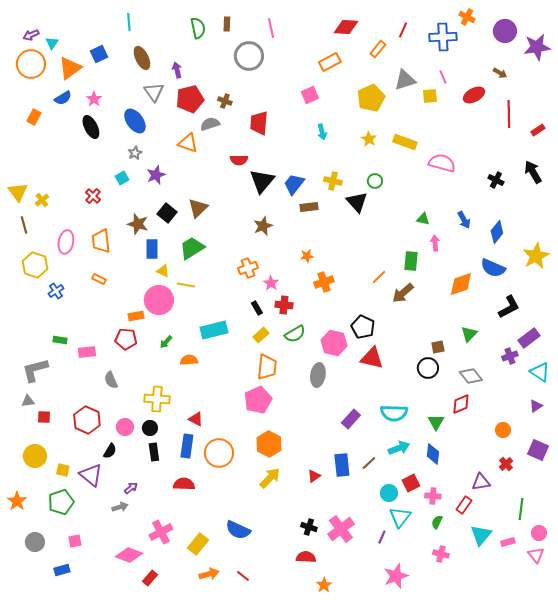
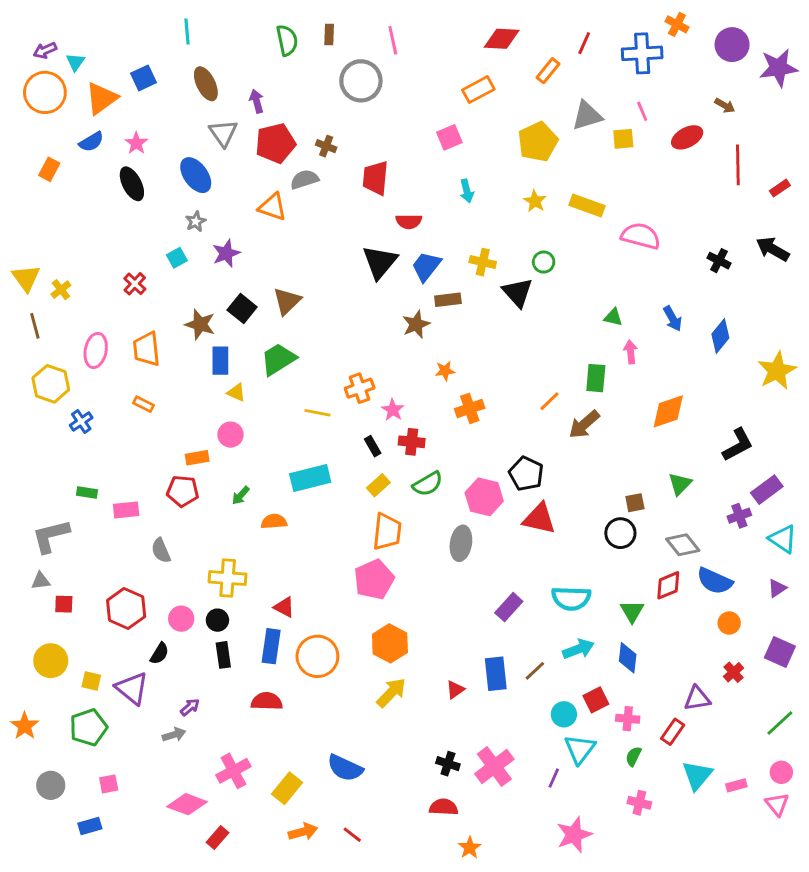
red semicircle: (239, 160) -> (409, 221), moved
black arrow: (533, 172) -> (773, 249), turned -30
brown star: (263, 226) -> (416, 324), moved
blue semicircle: (493, 268) -> (715, 581), moved
yellow line: (186, 285) -> (317, 413), moved
pink circle: (159, 300) -> (230, 435), size x0.6
green line: (521, 509) -> (780, 723), moved, turned 40

